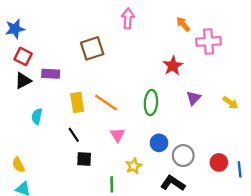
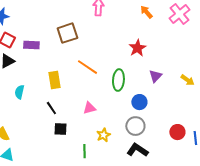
pink cross: (209, 41) -> (179, 14), moved, turned -35
purple rectangle: (51, 74) -> (31, 45), moved
orange line: (106, 103) -> (87, 67), moved
pink triangle: (118, 135) -> (89, 108), turned 48
blue circle: (159, 143) -> (139, 102), moved
gray circle: (183, 156) -> (135, 126), moved

